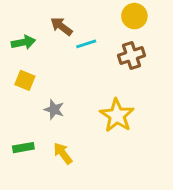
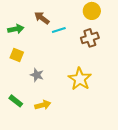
green rectangle: (23, 148) -> (16, 101), turned 48
yellow arrow: (63, 153) -> (43, 105), turned 112

